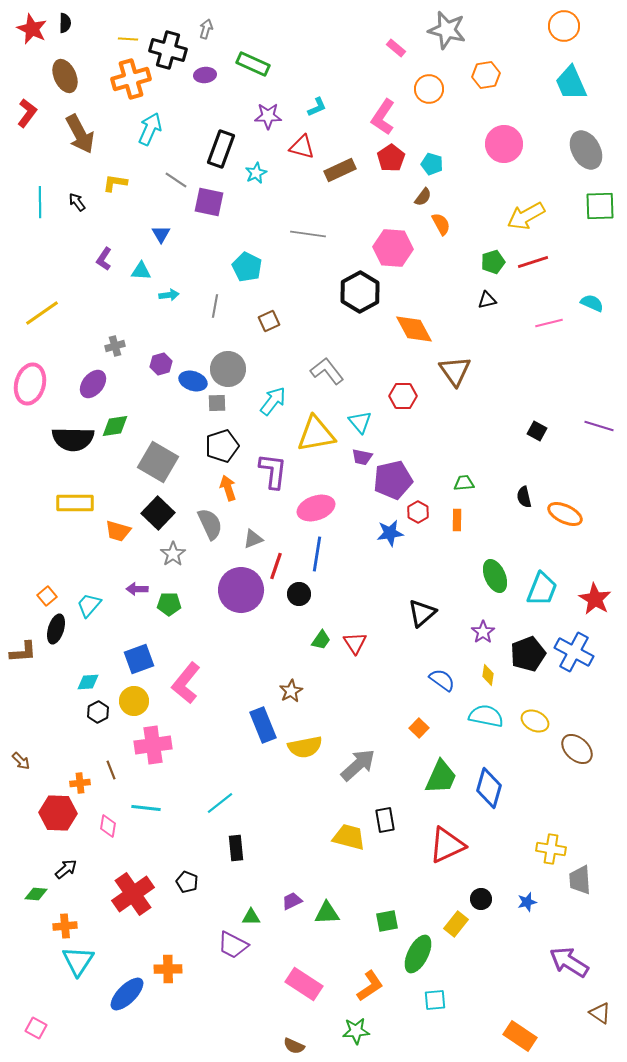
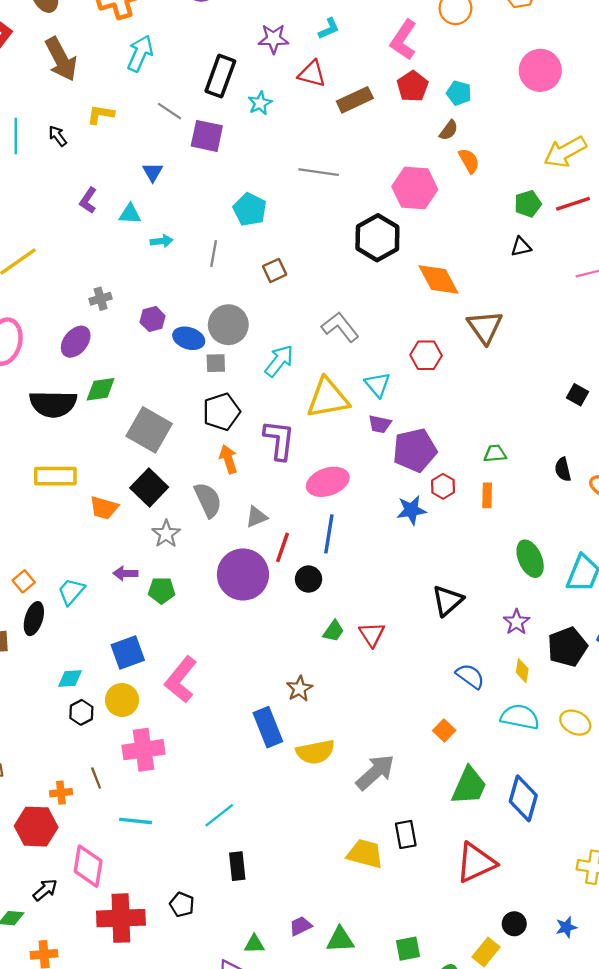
pink diamond: (108, 826) -> (88, 866), moved, size x1.6
red cross: (133, 894) -> (121, 918), turned 33

